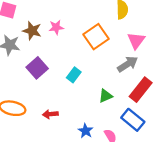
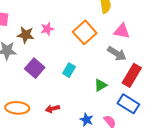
pink triangle: (136, 40) -> (122, 31), turned -48
gray arrow: (128, 64) -> (117, 54), turned 72

